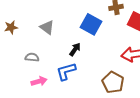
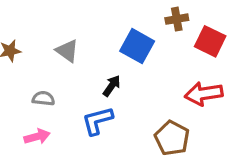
pink arrow: (39, 81) -> (37, 137), moved

